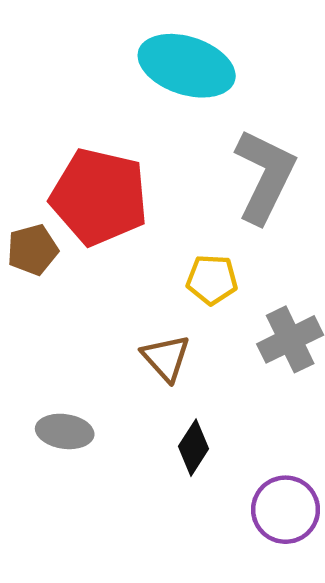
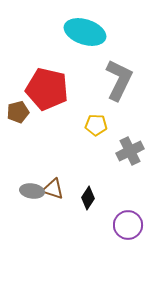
brown triangle: (166, 358) -> (53, 189), moved, turned -30

